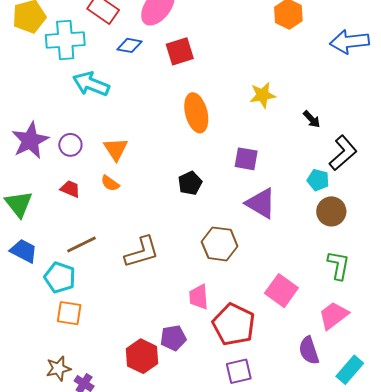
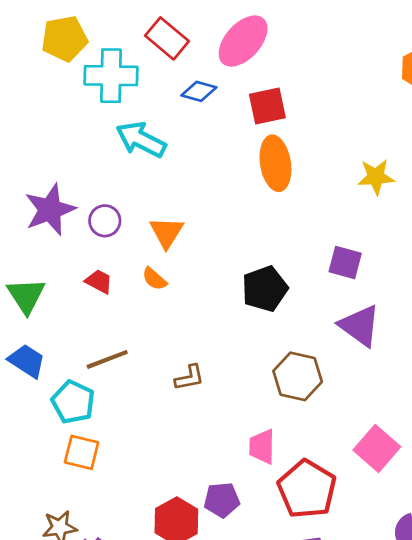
orange ellipse: (196, 113) -> (275, 163), moved
black pentagon: (190, 183) -> (265, 289), size x1.4
brown L-shape: (142, 252) -> (189, 378), size x0.6

